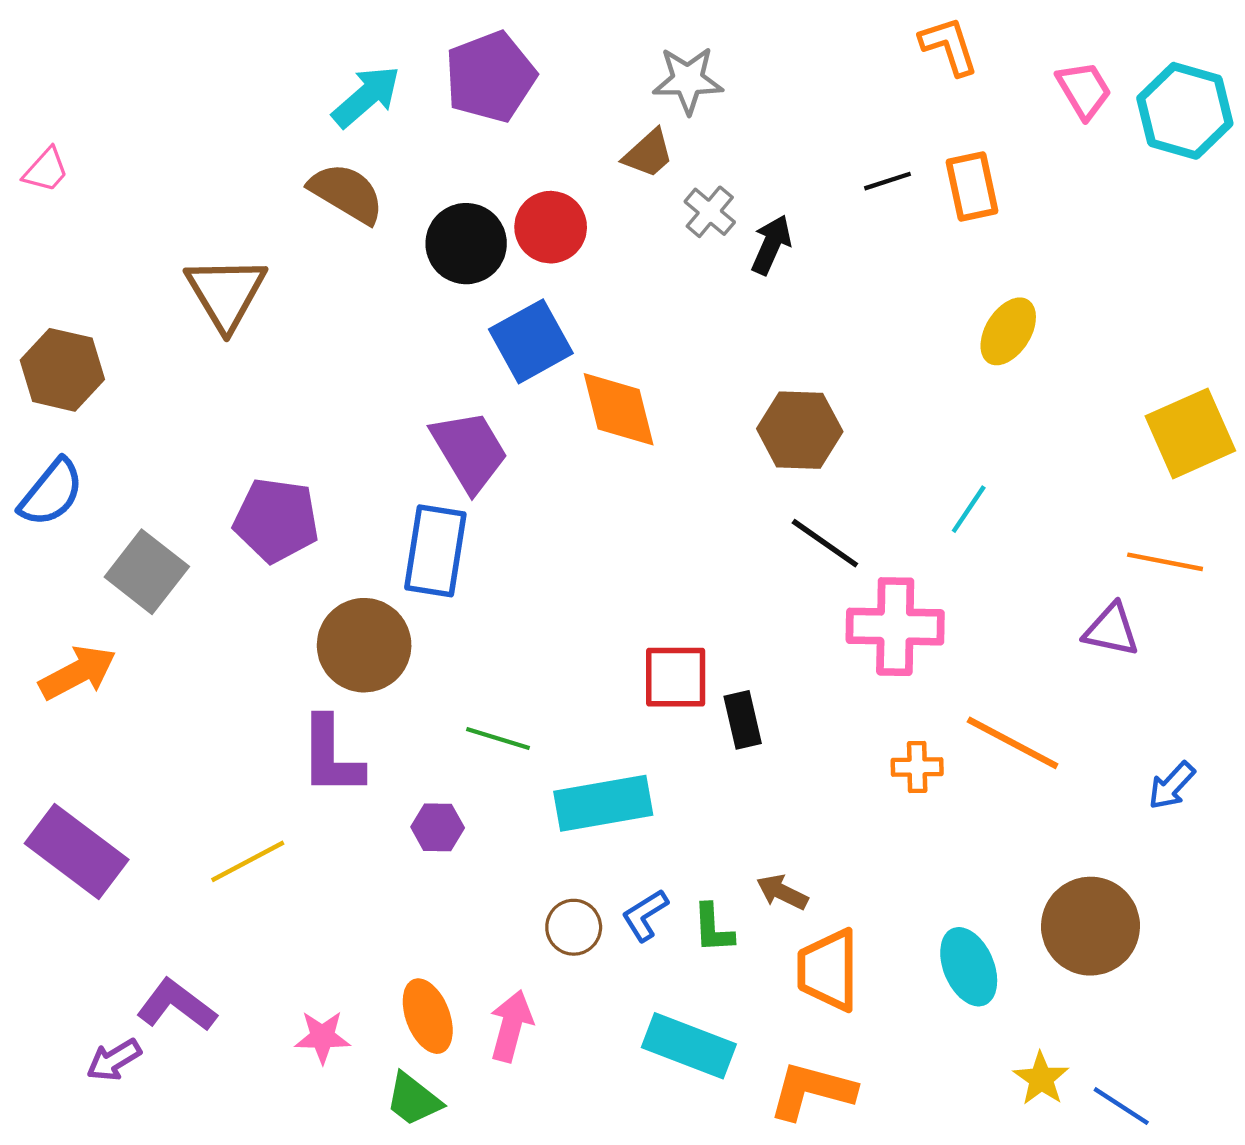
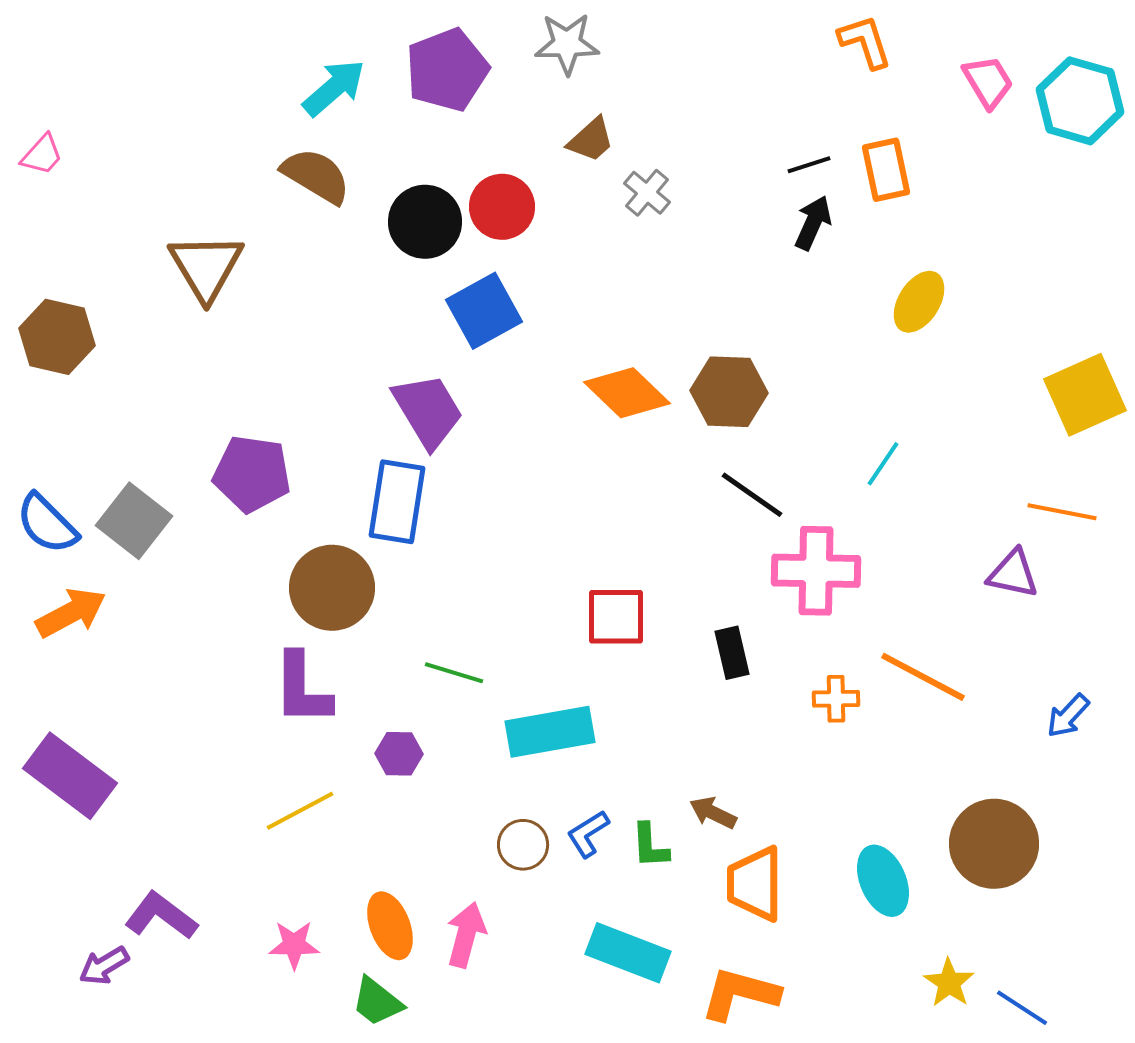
gray star: (688, 80) -> (567, 44), moved
black arrow: (771, 245) -> (813, 223), moved
orange diamond: (619, 409) -> (627, 393), moved, turned -32
blue semicircle: (51, 493) -> (47, 524), moved, turned 96
black rectangle: (743, 720) -> (732, 653), moved
yellow line: (248, 861) -> (300, 811), moved

